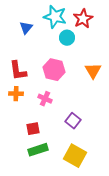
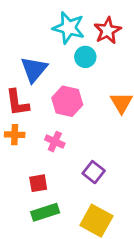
blue triangle: (26, 28) -> (34, 69), moved, size x1.5

